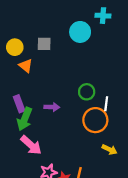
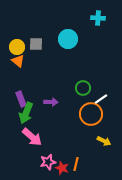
cyan circle: (80, 32) -> (68, 39), moved
gray square: (44, 44) -> (36, 44), moved
orange triangle: (26, 66) -> (18, 61), moved
white line: (106, 104) -> (101, 99), turned 48

